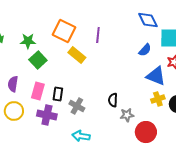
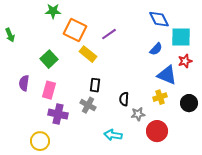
purple line: (98, 35) -> (109, 34), turned 49
green star: (28, 41) -> (53, 11), moved
black rectangle: (58, 94) -> (95, 85), moved
yellow cross: (158, 99) -> (160, 97), moved
yellow circle: (14, 111) -> (40, 141), moved
cyan arrow: (81, 136) -> (113, 135), moved

